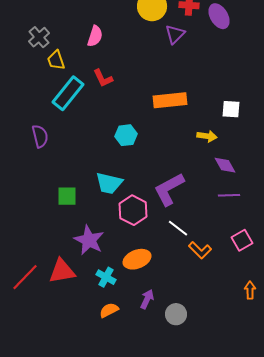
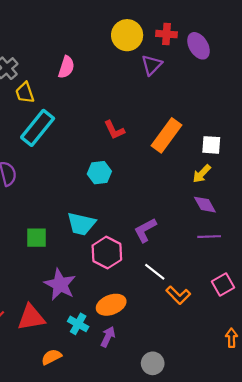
red L-shape: (103, 78) -> (114, 130), moved
orange rectangle: (170, 100) -> (167, 135), moved, turned -48
yellow arrow: (207, 136) -> (202, 174), moved, turned 126
purple L-shape: (169, 189) -> (145, 230), size x0.7
purple arrow: (147, 299) -> (108, 337), moved
orange semicircle: (109, 310) -> (51, 357), moved

